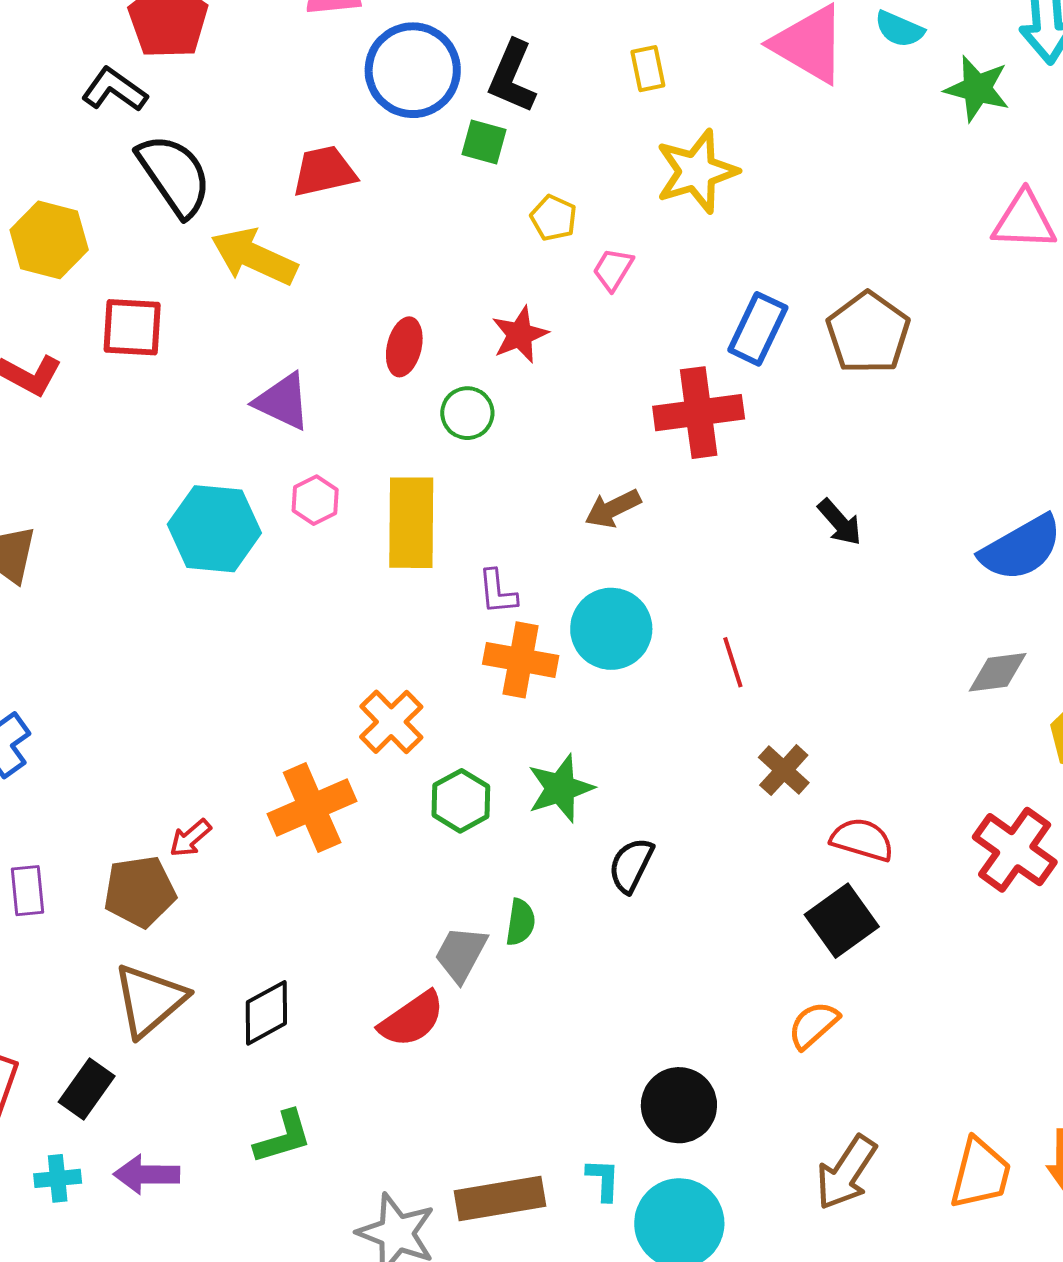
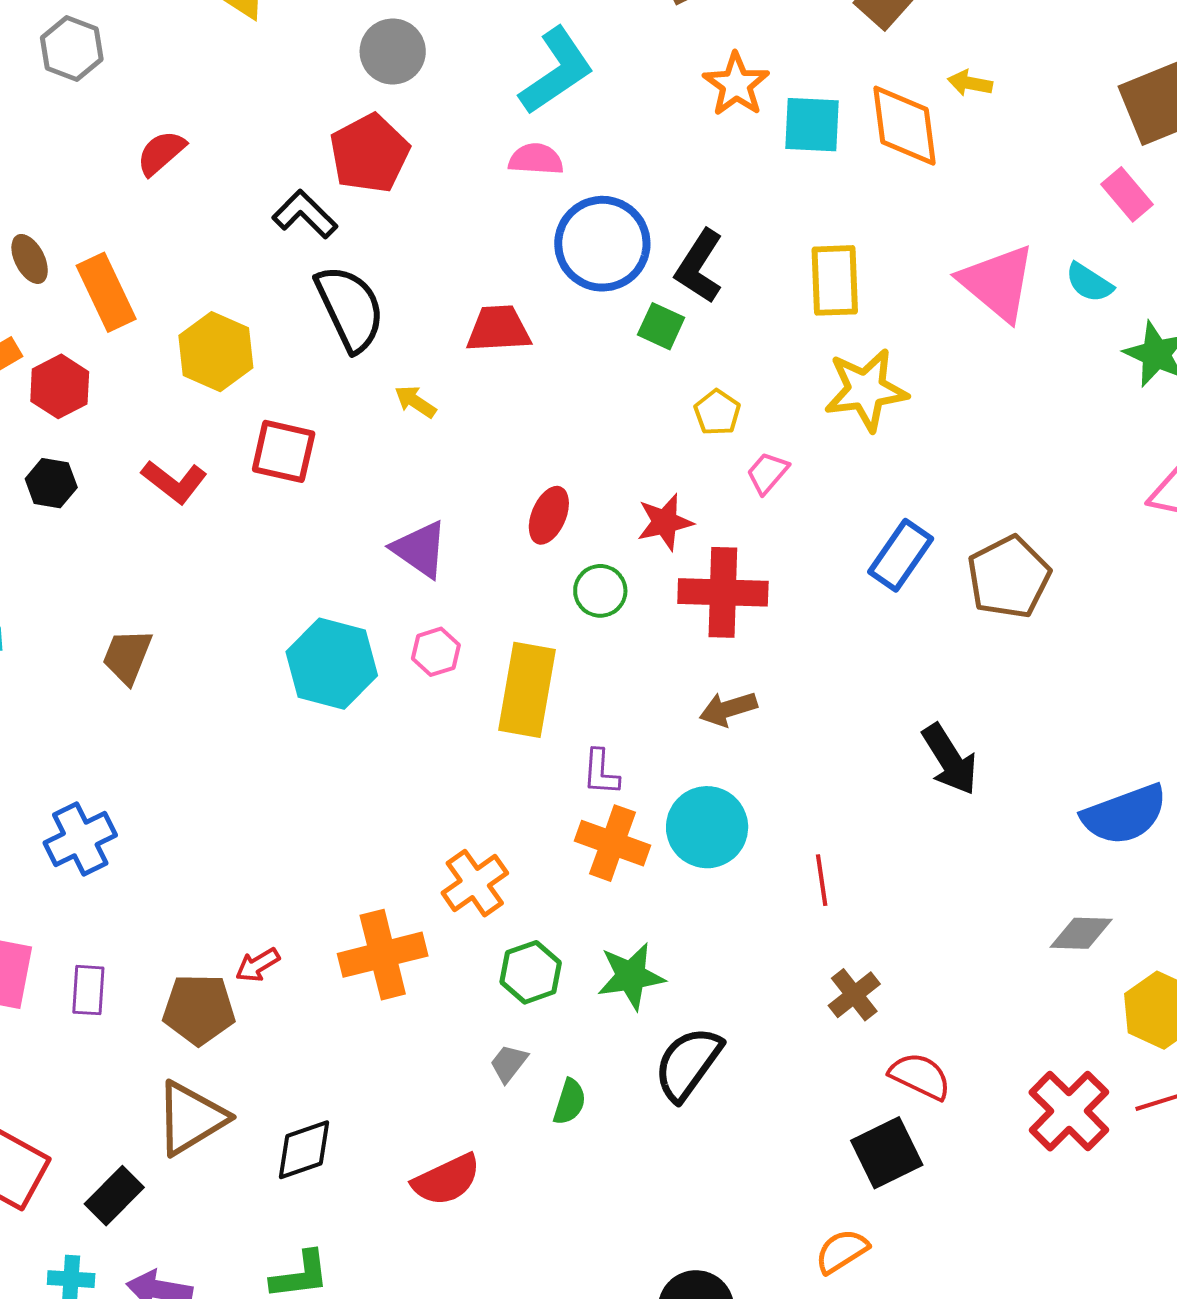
yellow rectangle: (648, 69) -> (835, 280), size x1.6
yellow arrow: (254, 257) -> (415, 402), size x0.5
red cross: (699, 413) -> (723, 592), moved
black arrow: (840, 522) -> (950, 759), size x1.4
black semicircle: (631, 865) -> (688, 1064), size x1.4
gray trapezoid: (461, 954) -> (509, 1063), moved, size x0.7

